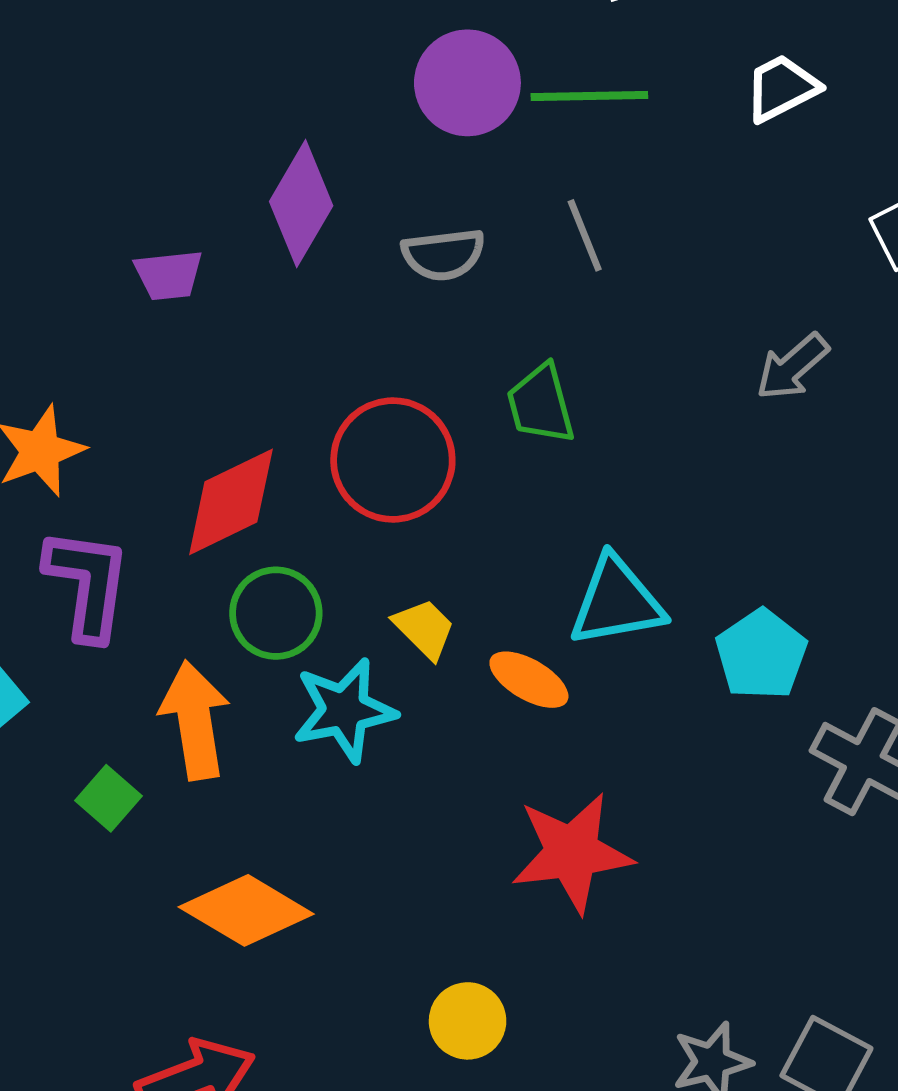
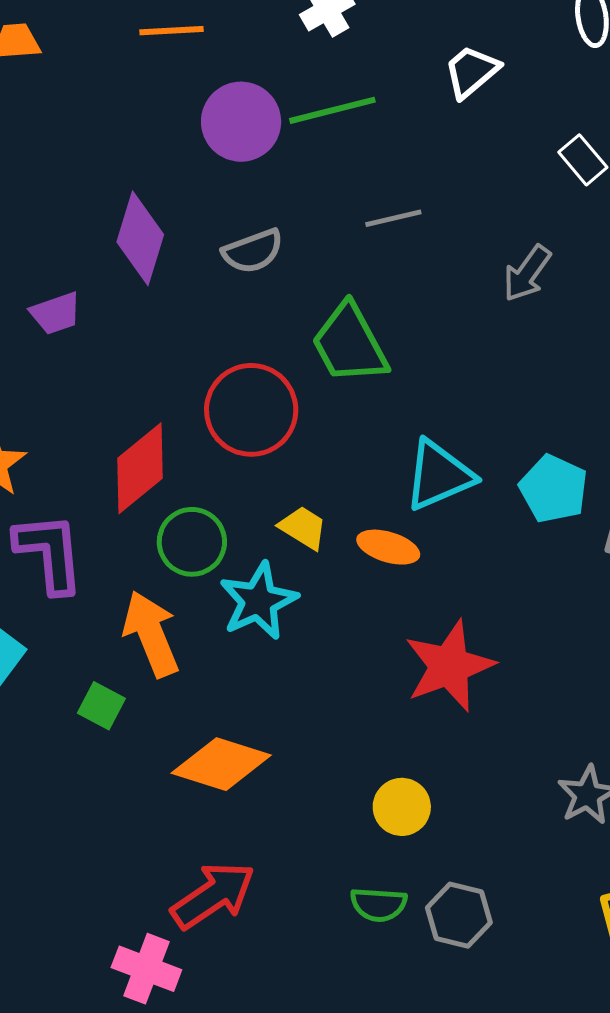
gray line: (585, 235) -> (393, 218), moved, turned -68
green trapezoid: (541, 404) -> (350, 344), size x1.4

